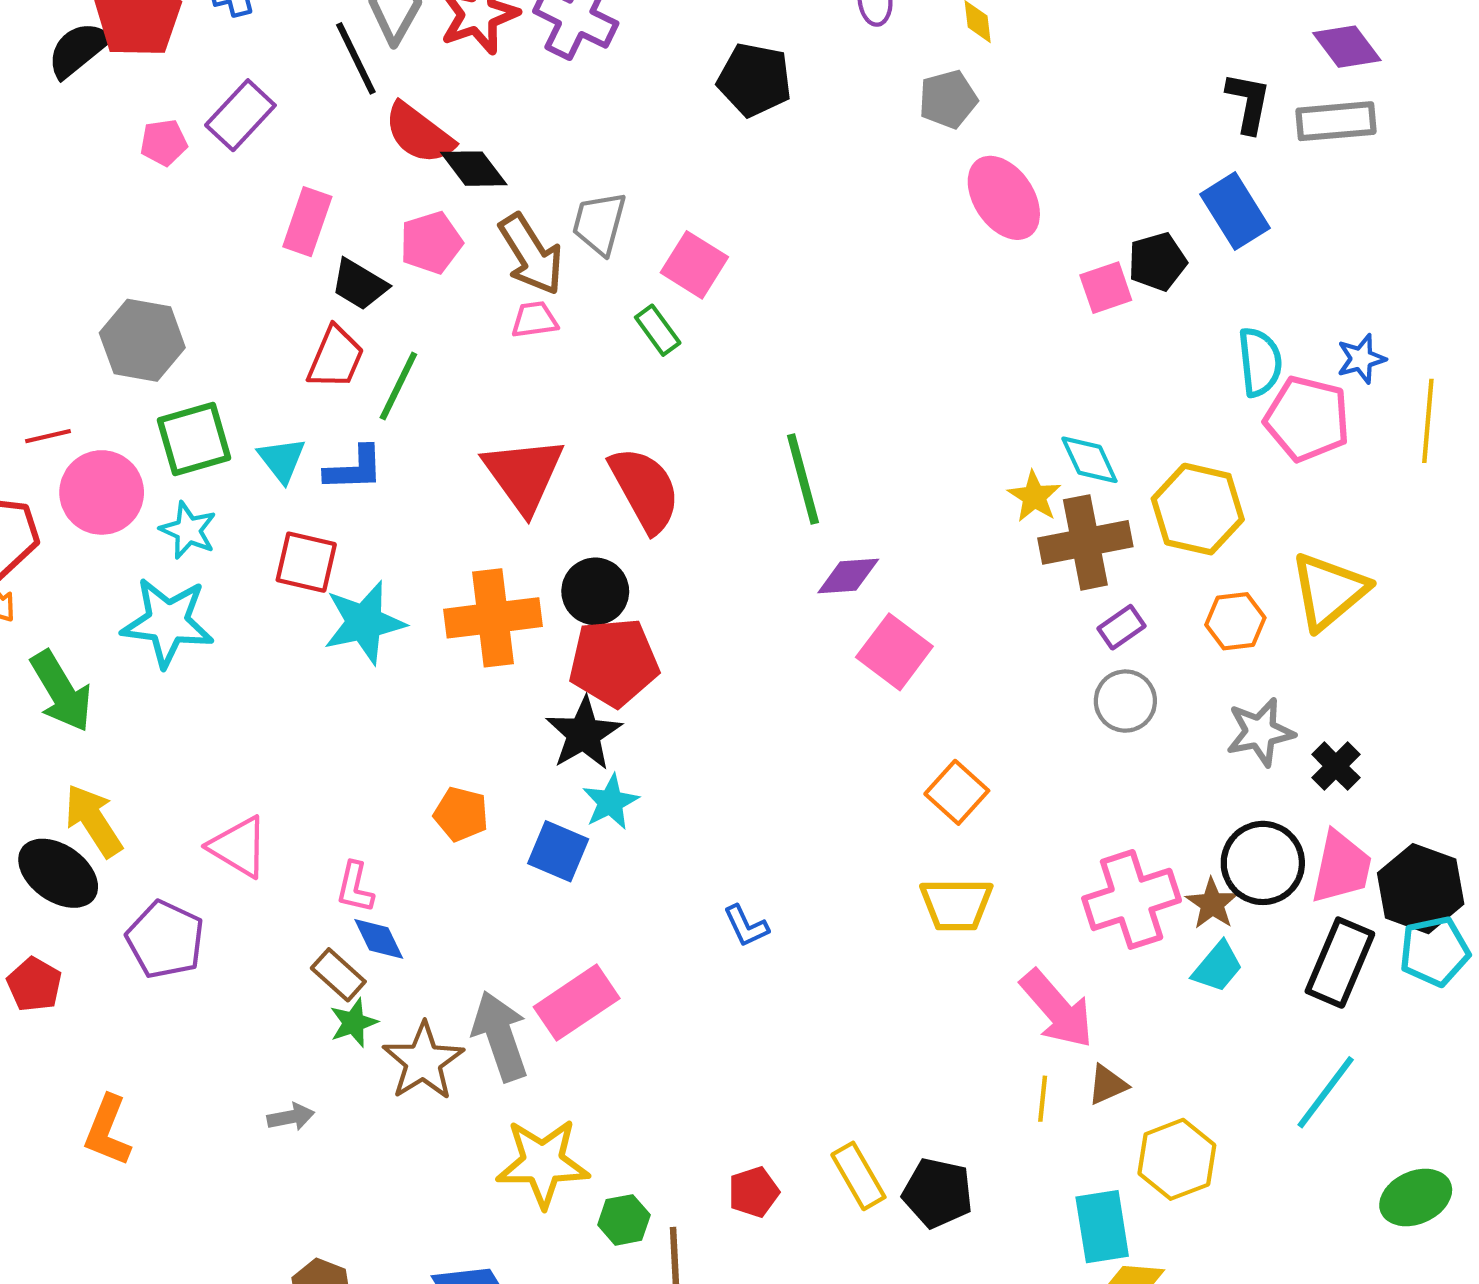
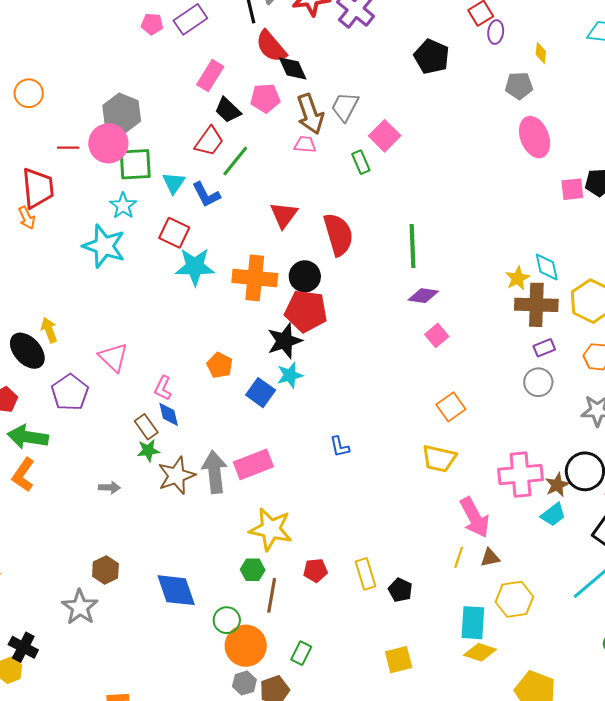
blue L-shape: (354, 469) -> (206, 195), turned 52
red triangle: (524, 475) -> (284, 215), size x0.7
pink circle: (102, 492) -> (108, 143), moved
pink square: (894, 652) -> (437, 335), size x0.7
green arrow: (61, 691) -> (28, 437), moved, turned 117
yellow arrow: (93, 821) -> (49, 330), size x0.7
yellow star: (543, 1163) -> (271, 529), moved
black pentagon: (938, 1193) -> (400, 590), size x0.7

